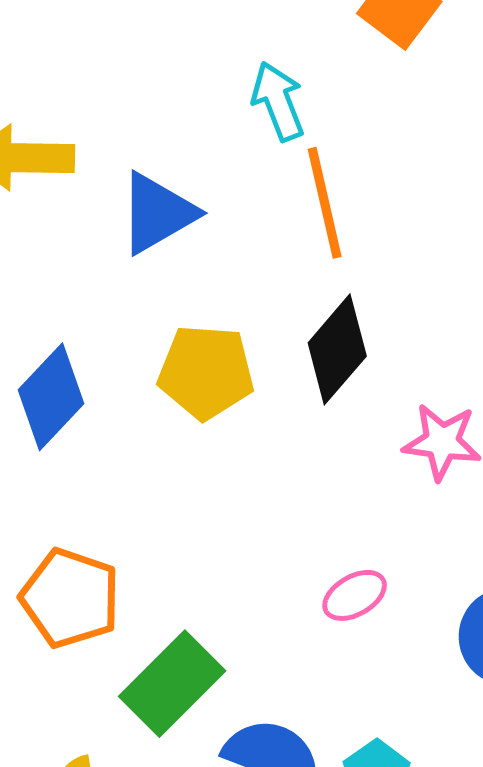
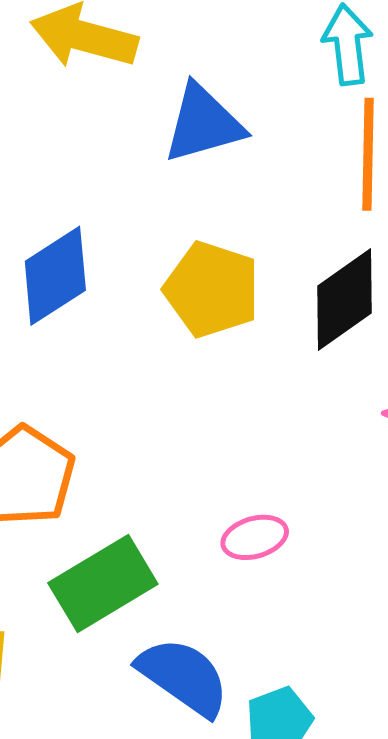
pink ellipse: (355, 595) -> (255, 537), moved

